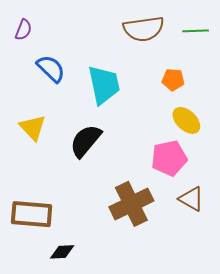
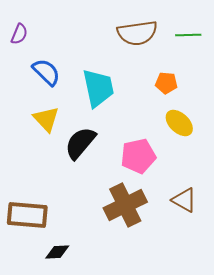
yellow triangle: (33, 128) -> (46, 119), moved
pink pentagon: (169, 158) -> (138, 156), moved

